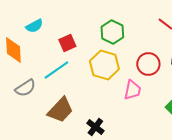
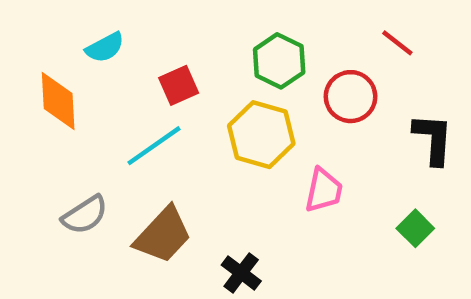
red circle: (148, 64) -> (351, 97), moved
gray semicircle: (25, 88) -> (85, 215), moved

